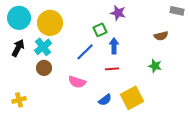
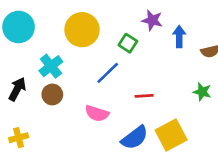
yellow circle: (50, 23) -> (82, 30), moved
green square: (100, 30) -> (128, 43), turned -32
blue arrow: (114, 46) -> (179, 36), moved
black arrow: (18, 48) -> (17, 89), moved
blue semicircle: (105, 100) -> (135, 138), size x1.5

